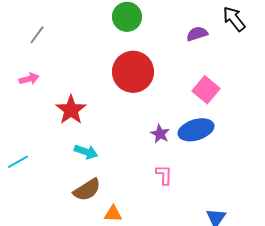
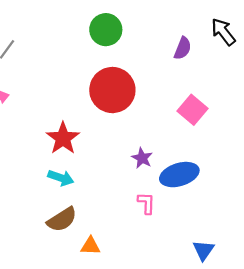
purple semicircle: (197, 34) -> (183, 48), turned 130
red star: (71, 110) -> (63, 138), moved
blue ellipse: (196, 130) -> (179, 175), moved

